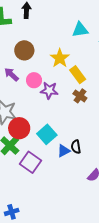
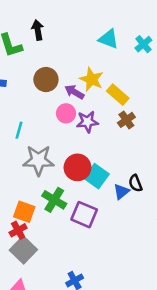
cyan triangle: (80, 30) -> (109, 39), turned 42
purple arrow: (11, 74) -> (74, 92), moved
brown cross: (80, 96) -> (126, 120), turned 32
red circle: (19, 128) -> (77, 167), moved

